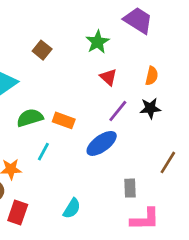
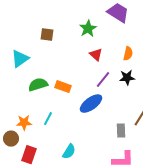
brown square: (42, 50) -> (47, 35), turned -32
cyan line: (43, 152) -> (48, 119), moved
gray rectangle: (130, 188) -> (121, 131), moved

